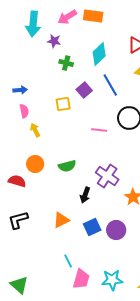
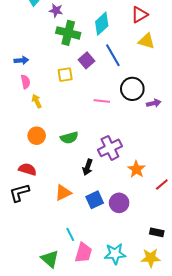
green cross: (66, 63) -> (68, 33), size x1.6
purple cross: (107, 176) -> (110, 148), turned 30
red semicircle: (17, 181) -> (27, 169), moved
green triangle: (19, 285) -> (50, 259), moved

